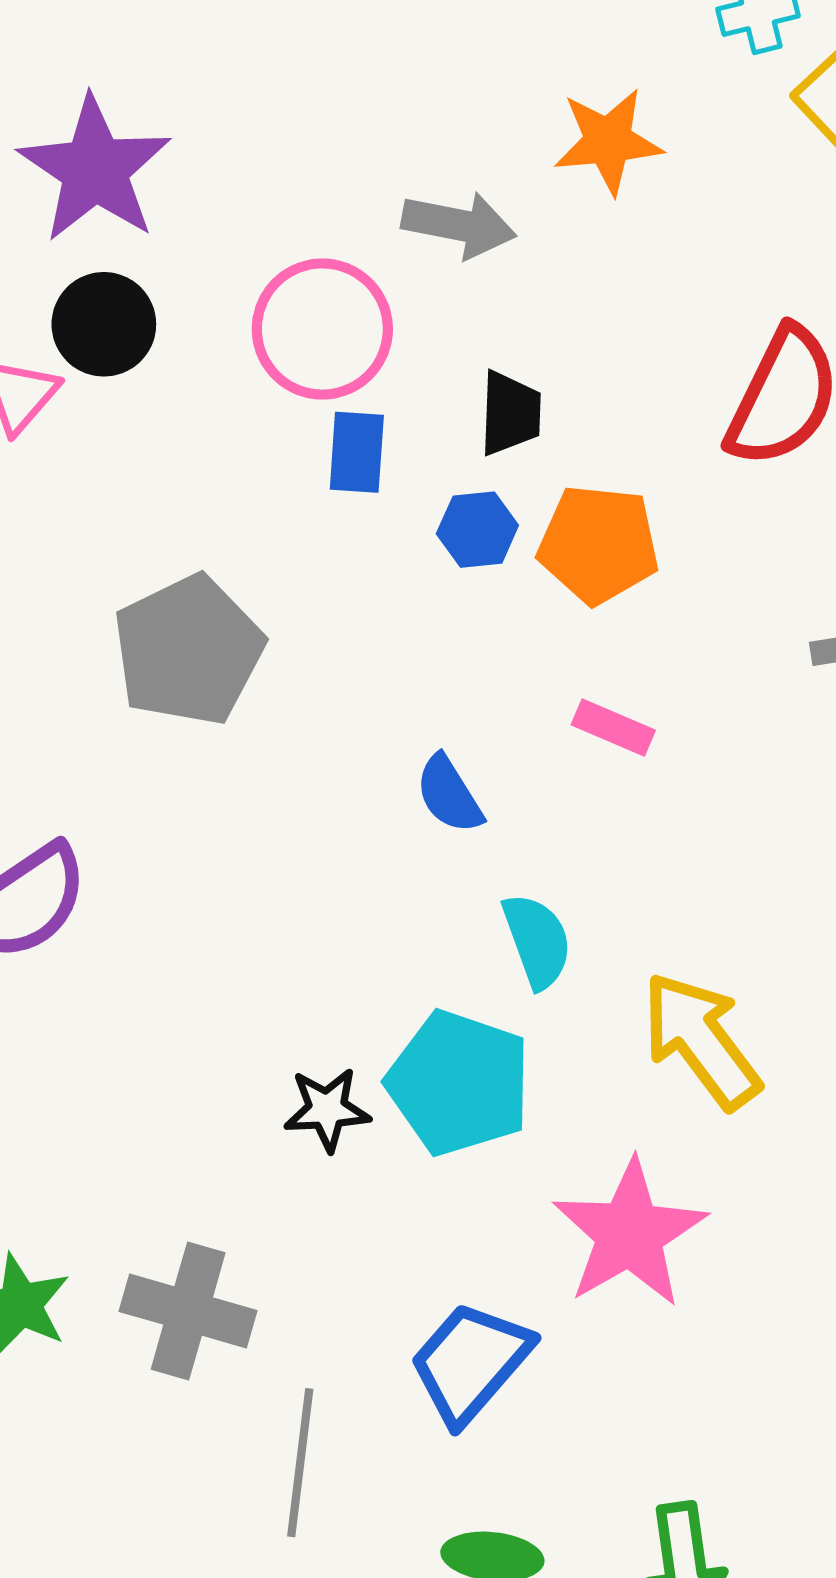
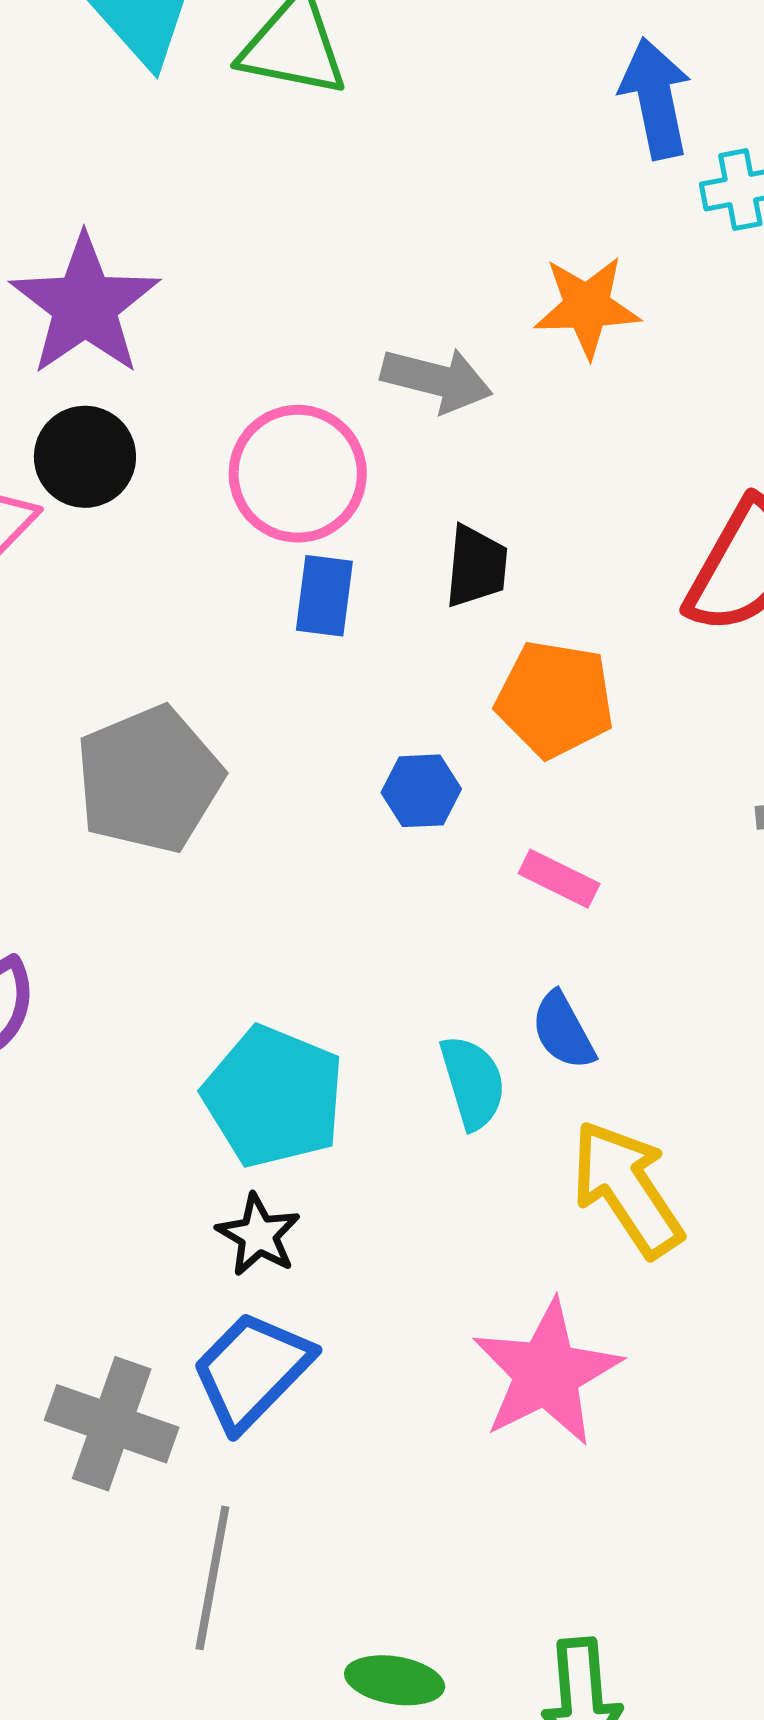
blue hexagon: (477, 530) -> (421, 791), moved
blue semicircle: (449, 794) -> (563, 1031), moved
cyan pentagon: (459, 1083) -> (274, 1097), moved
black star: (327, 1109) -> (258, 1235), turned 30
blue trapezoid: (470, 1362) -> (252, 1370), moved

